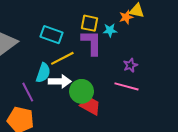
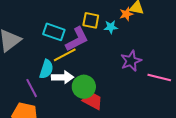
purple L-shape: (92, 43) -> (77, 39), moved, turned 64
purple star: (130, 65) -> (131, 61), size x1.5
pink line: (126, 86) -> (159, 77), moved

